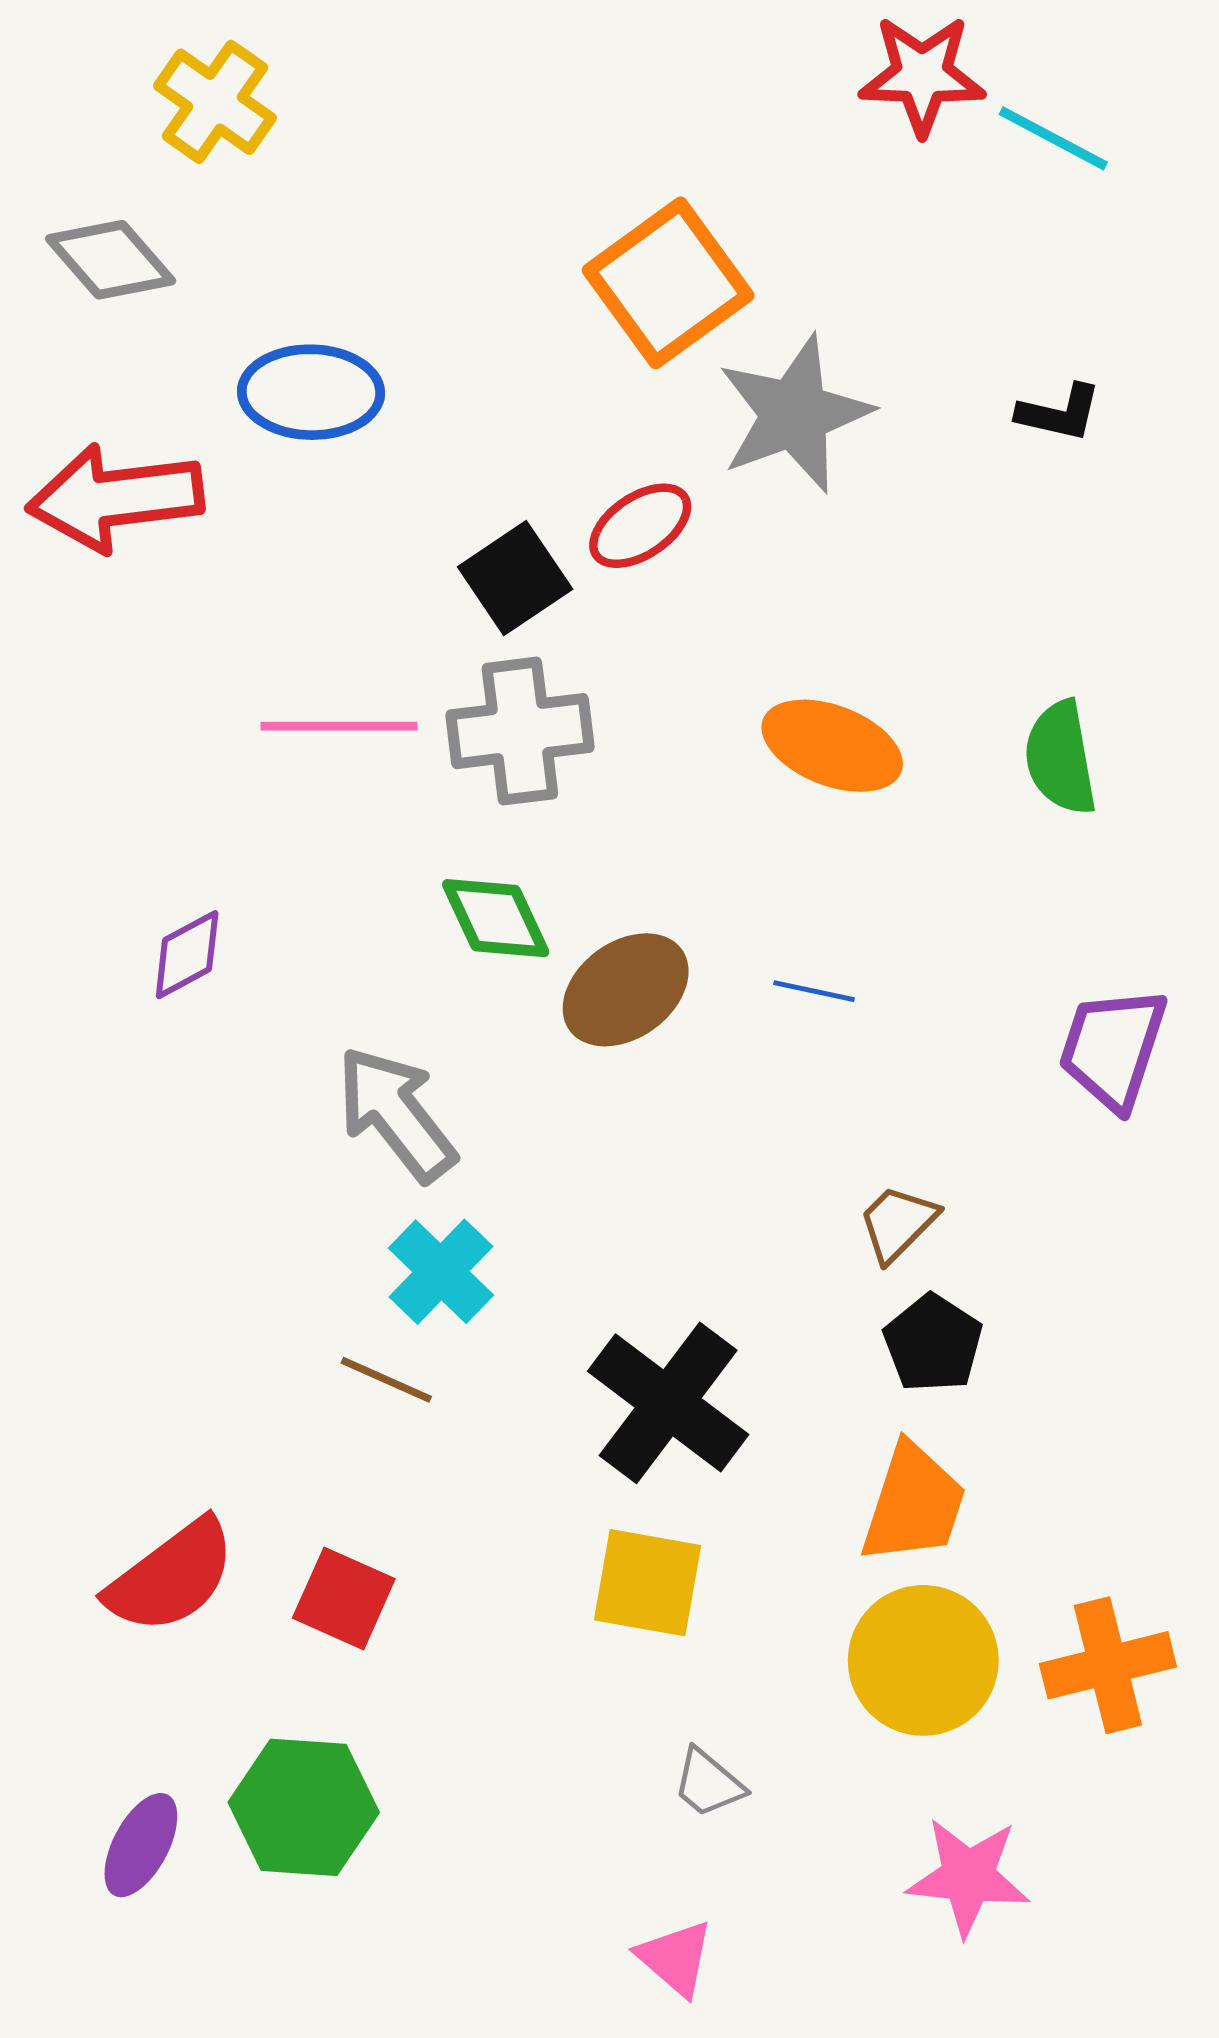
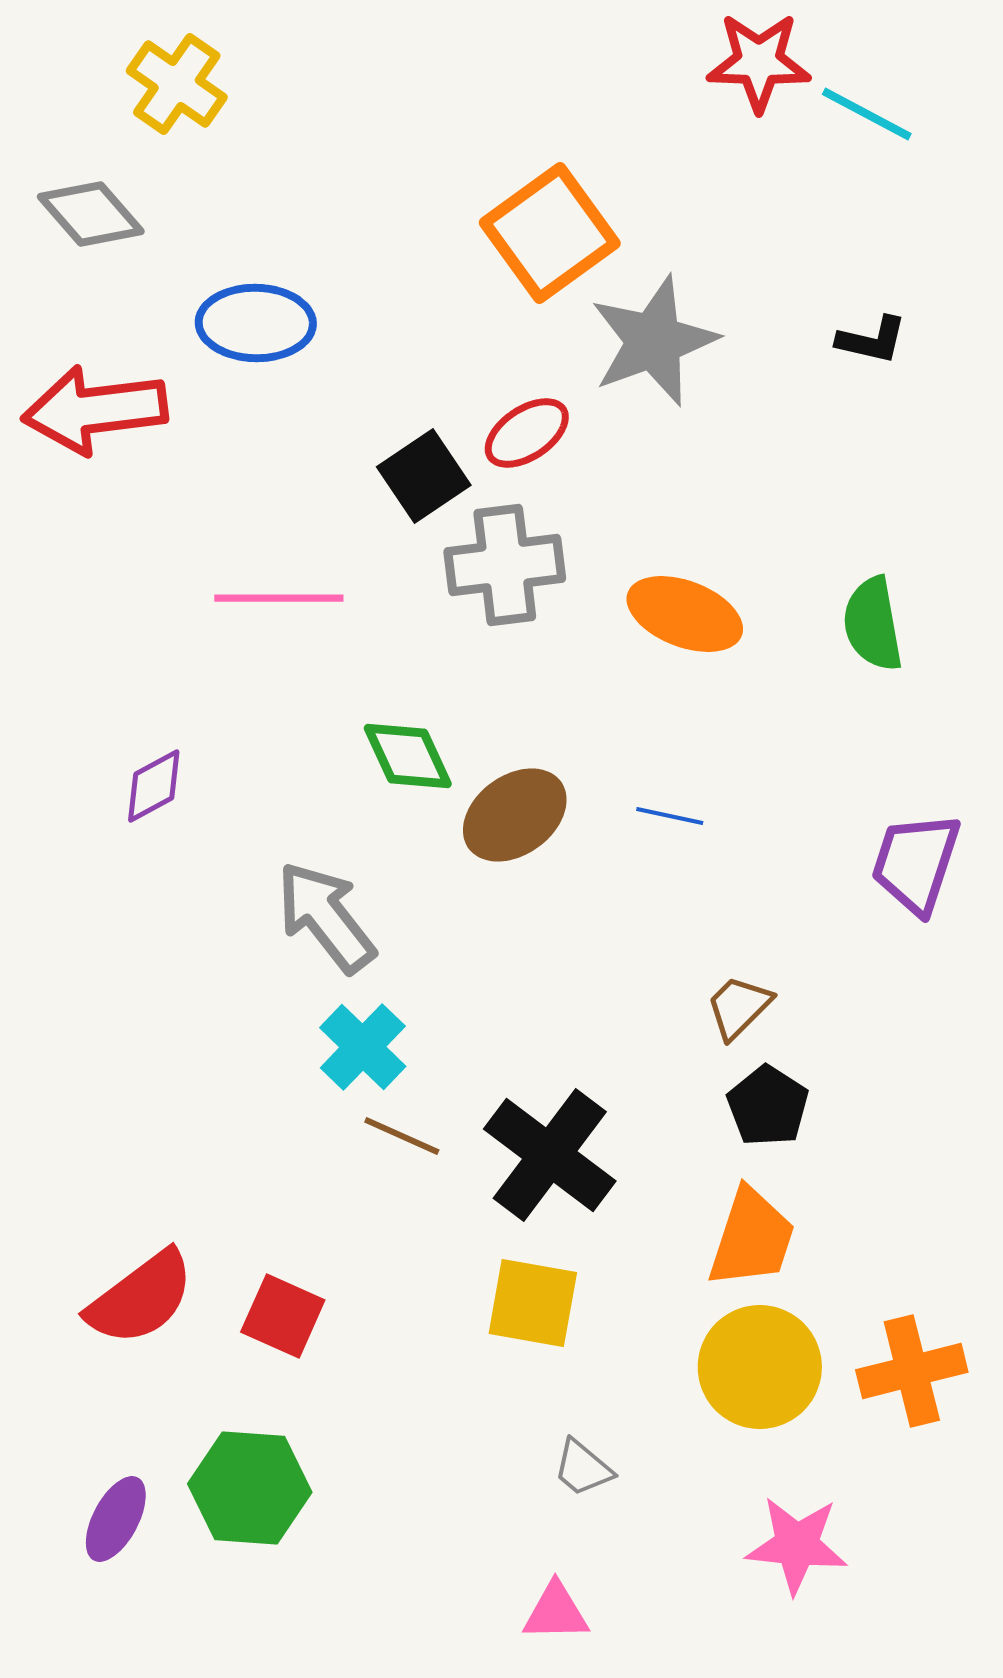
gray cross: (520, 731) -> (505, 565), moved
brown line: (386, 1380) -> (402, 1136), moved
pink triangle: (675, 1958) -> (556, 1612), turned -42

